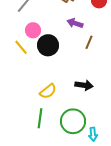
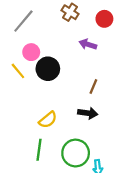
purple arrow: (75, 23) -> (88, 44), moved
brown line: (89, 42) -> (93, 86), moved

